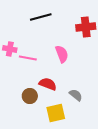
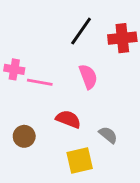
black line: (41, 17) -> (81, 31), moved, turned -40
brown circle: (30, 96) -> (24, 136), moved

